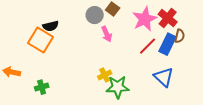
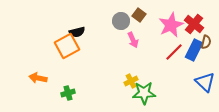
orange square: (41, 40) -> (67, 46), turned 30
blue triangle: (164, 77) -> (205, 82), moved

